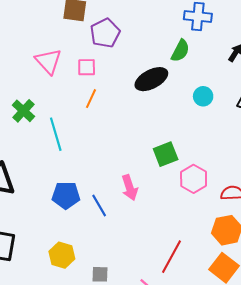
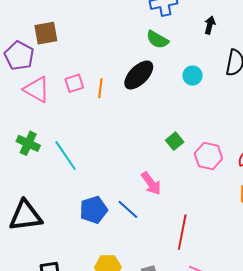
purple pentagon: (105, 33) -> (19, 56), moved
green semicircle: (180, 51) -> (157, 40), turned 110
orange line: (91, 99) -> (100, 88), moved
green square: (166, 154) -> (175, 141), size x0.7
red line: (171, 257) -> (182, 232), moved

